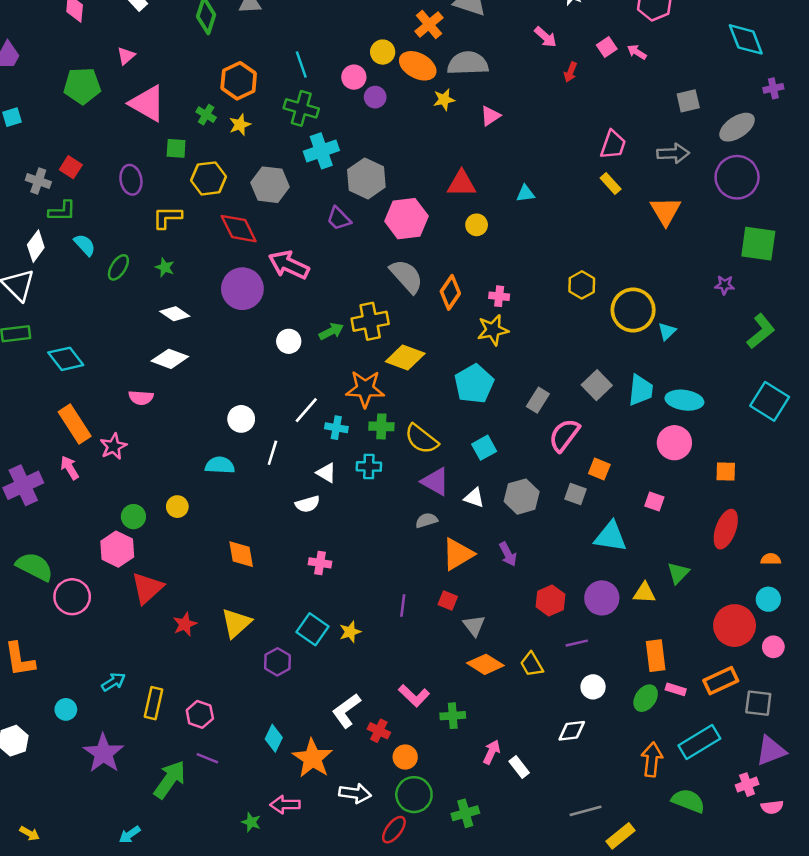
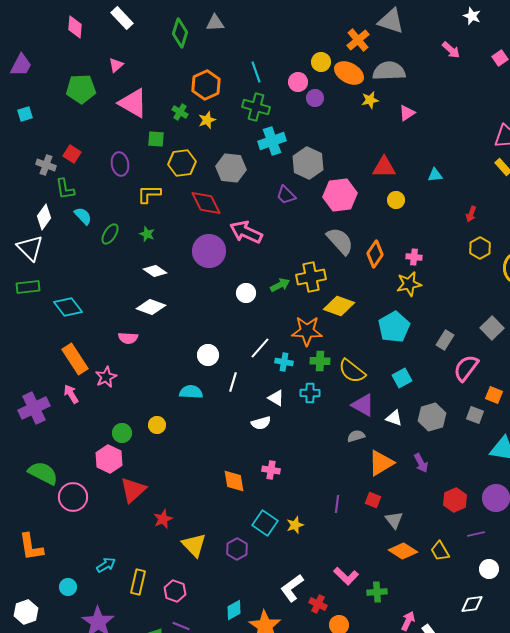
red arrow: (570, 72) -> (471, 214), moved
green L-shape: (62, 211) -> (65, 189), turned 80
orange diamond: (241, 554) -> (234, 481), moved
yellow triangle: (236, 623) -> (194, 545), moved, turned -32
cyan diamond: (274, 738) -> (234, 610), turned 35

